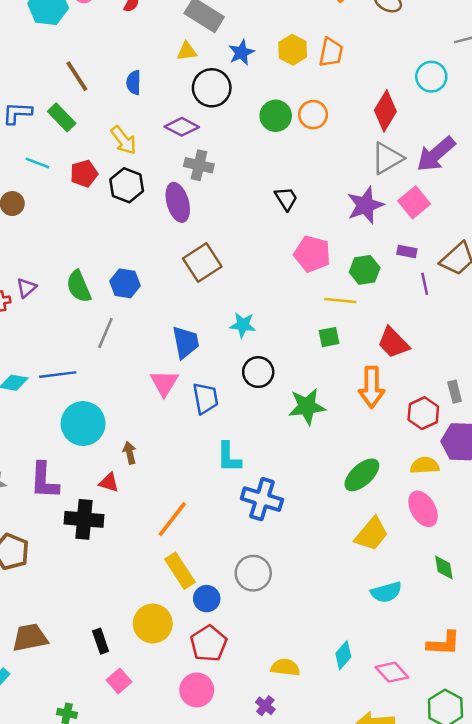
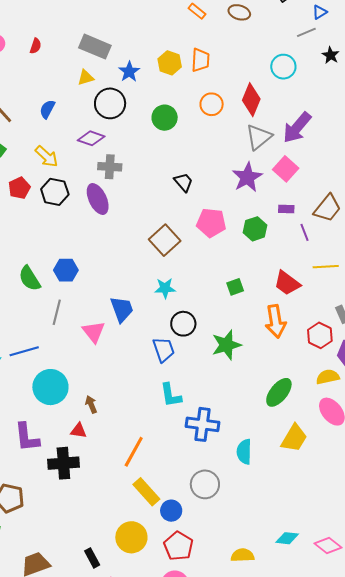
blue semicircle: (134, 82) -> (47, 109), turned 36
orange circle: (313, 115) -> (212, 104), moved
brown square: (202, 263) -> (165, 240), moved
yellow line: (340, 301) -> (326, 267), moved
pink triangle: (164, 383) -> (94, 332), moved
blue trapezoid: (205, 398) -> (164, 350), moved
cyan semicircle: (386, 592) -> (244, 452), moved, turned 115
cyan diamond: (343, 655) -> (287, 538), turned 65

